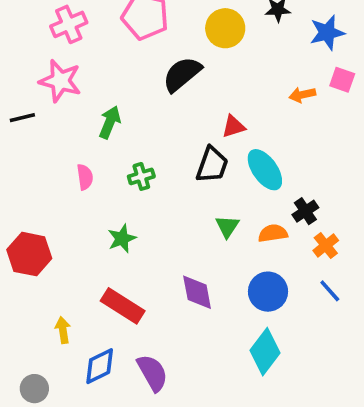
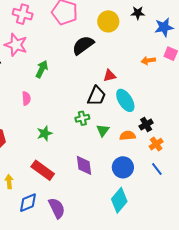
pink cross: (69, 24) -> (23, 14), turned 36
green cross: (141, 176) -> (82, 118), moved

